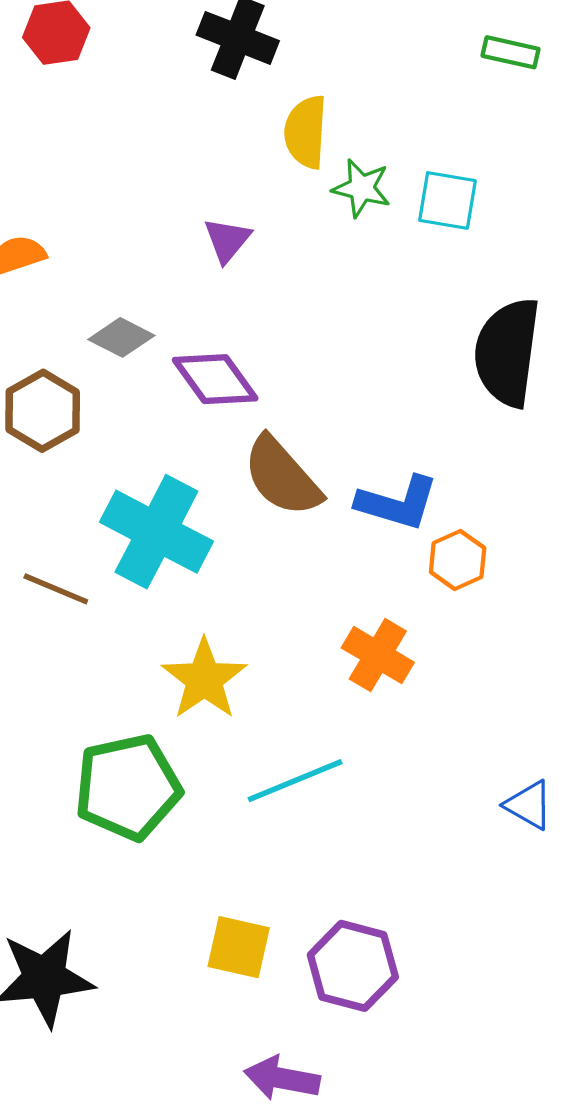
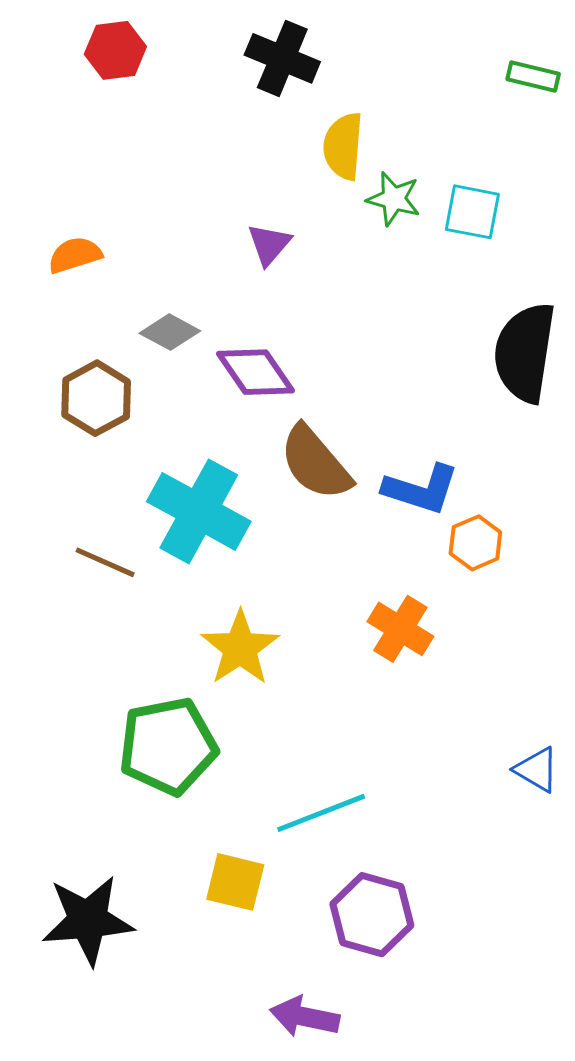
cyan line: (295, 781) -> (321, 813), moved
yellow square: (239, 947) -> (235, 882), moved

